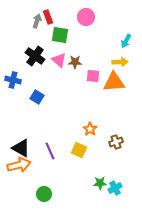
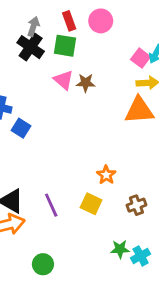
red rectangle: (48, 17) -> (69, 21), moved
black cross: (35, 56) -> (31, 47), moved
pink square: (93, 76) -> (141, 58), moved, turned 32
blue square: (37, 97) -> (21, 128), moved
brown cross: (116, 142) -> (136, 205), moved

